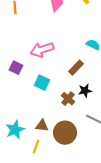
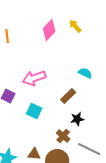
brown cross: (68, 99) -> (63, 136), moved

